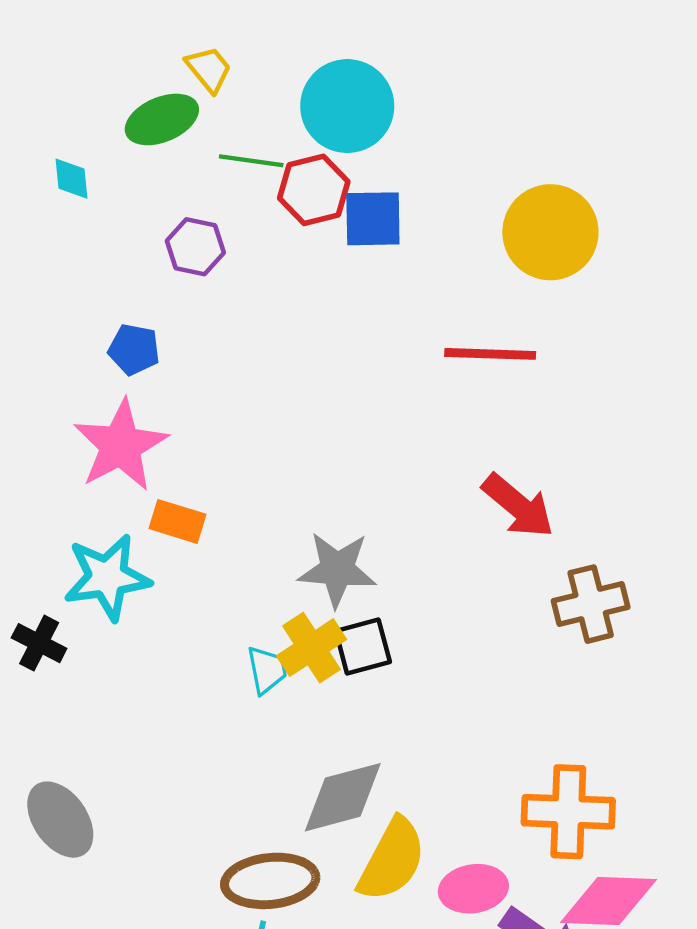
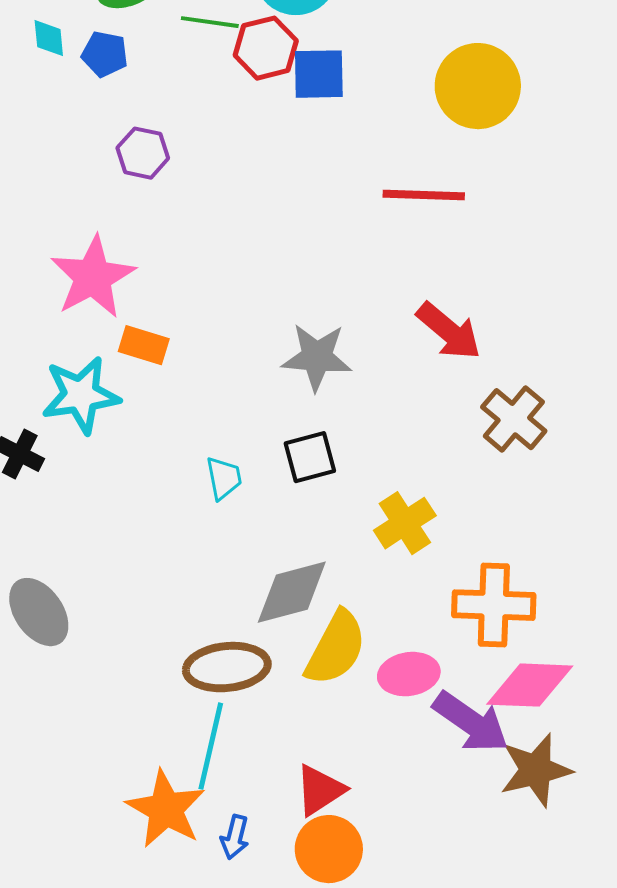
purple hexagon: (195, 247) -> (143, 153), moved
blue pentagon: (134, 349) -> (105, 54), moved
gray star: (337, 569) -> (317, 357), moved
brown cross: (591, 604) -> (514, 419), turned -36
yellow cross: (311, 648) -> (405, 523), moved

